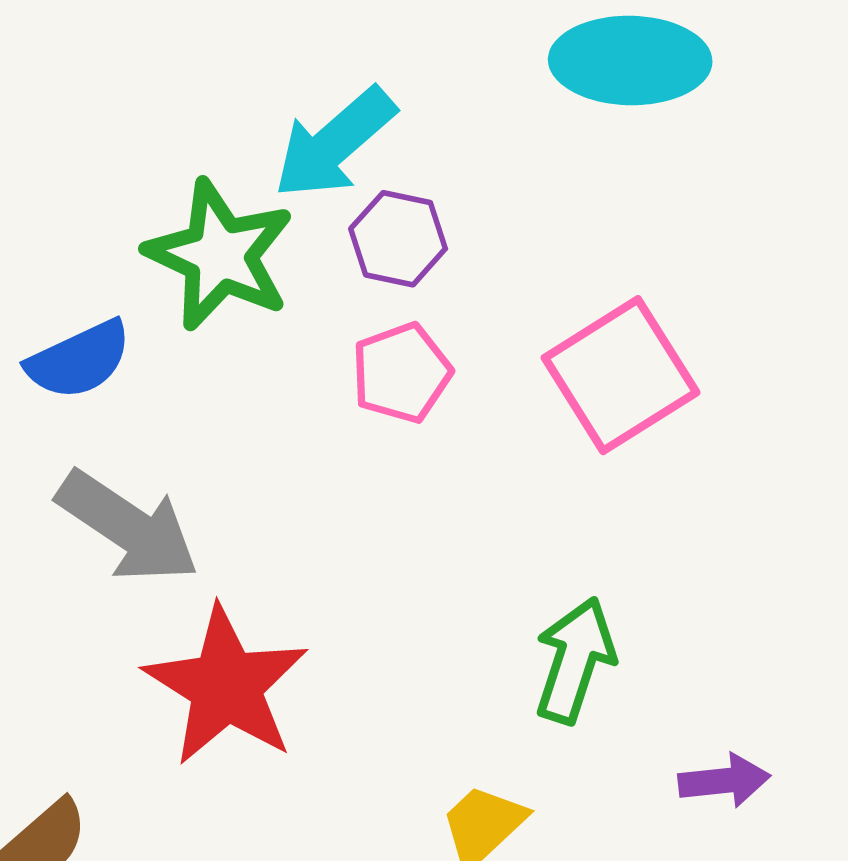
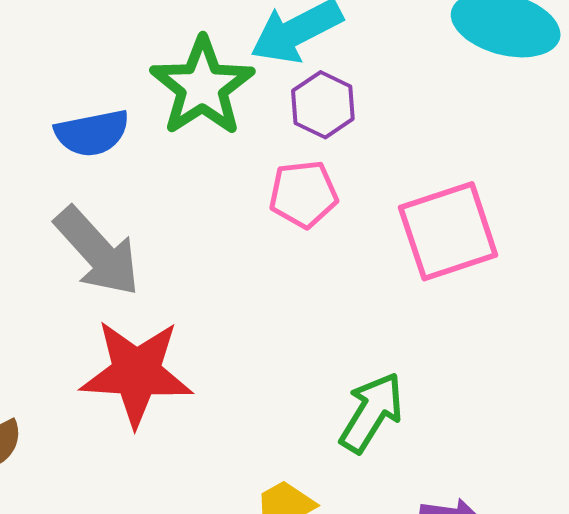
red star: (226, 686) -> (136, 373), turned 30

